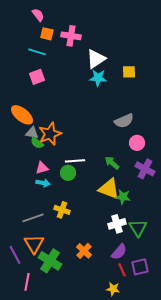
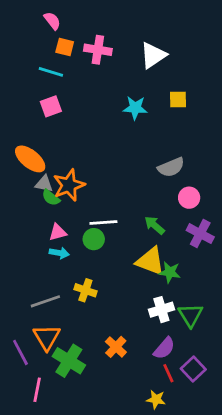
white triangle: (96, 59) -> (153, 55), moved
purple square: (140, 267) -> (193, 369), turned -30

